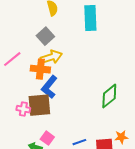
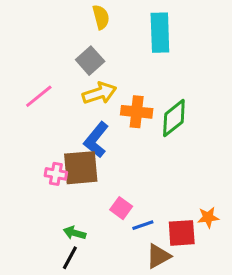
orange cross: (40, 69) -> (137, 112), moved
green diamond: (109, 96) -> (174, 118), moved
pink square: (47, 138) -> (121, 208), moved

